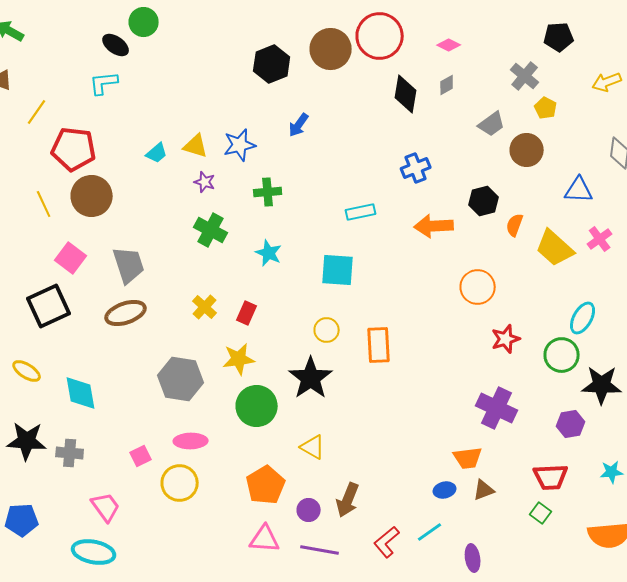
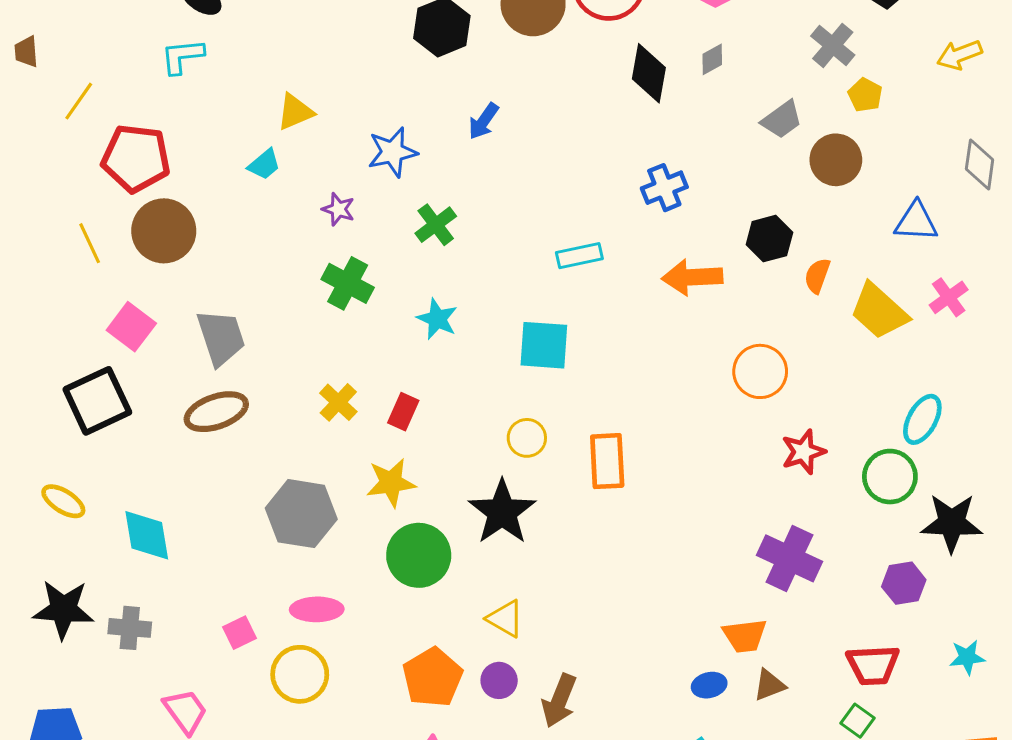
yellow triangle: (196, 146) -> (295, 112), moved, turned -40
green cross: (268, 192) -> (436, 225), turned -32
purple circle: (309, 510) -> (499, 680), moved

